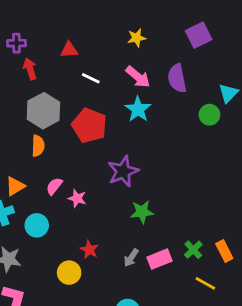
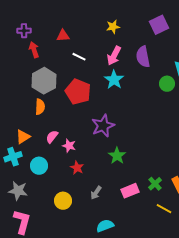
pink arrow: (138, 77) -> (114, 56), turned 78
green star: (142, 212) -> (117, 156), turned -30
red star: (89, 250) -> (77, 168), moved
gray arrow: (131, 258) -> (96, 193), moved

